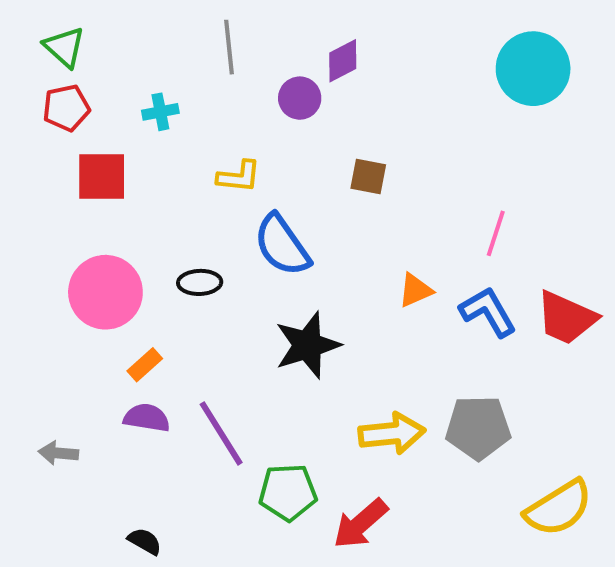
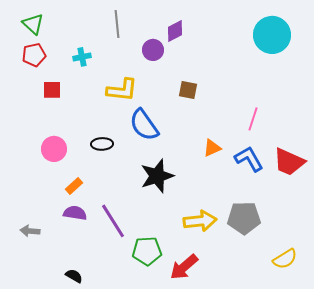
red square: (102, 177) -> (52, 90), size x0.7
yellow L-shape: (239, 177) -> (122, 90), size x1.4
pink circle: (105, 292) -> (54, 149), size x0.7
yellow semicircle: (559, 508) -> (285, 259), size x0.7

